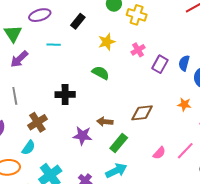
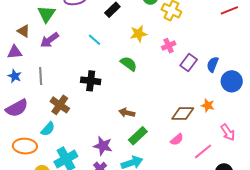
cyan line: (54, 45) -> (95, 40), moved, turned 32
brown diamond: (142, 113) -> (183, 114), moved
brown cross: (37, 122) -> (60, 105), turned -30
purple star: (82, 136) -> (103, 146), moved
pink semicircle: (159, 153) -> (177, 140), moved

